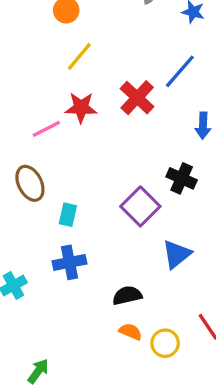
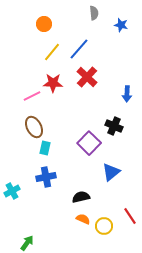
blue line: (180, 71) -> (79, 49), moved
brown ellipse: (30, 183) -> (34, 127), moved

